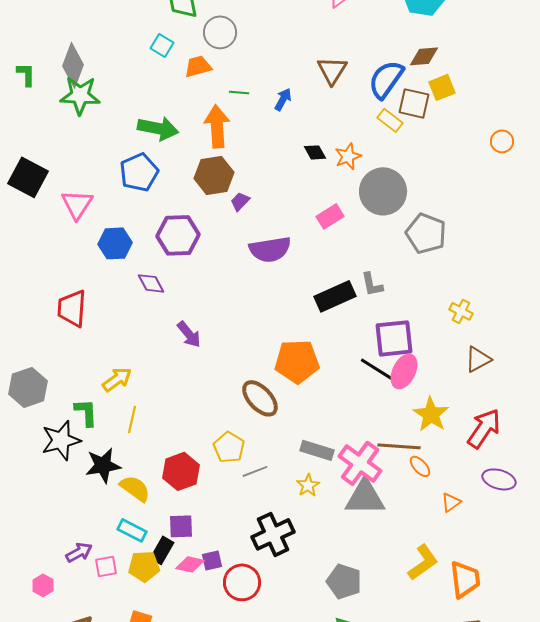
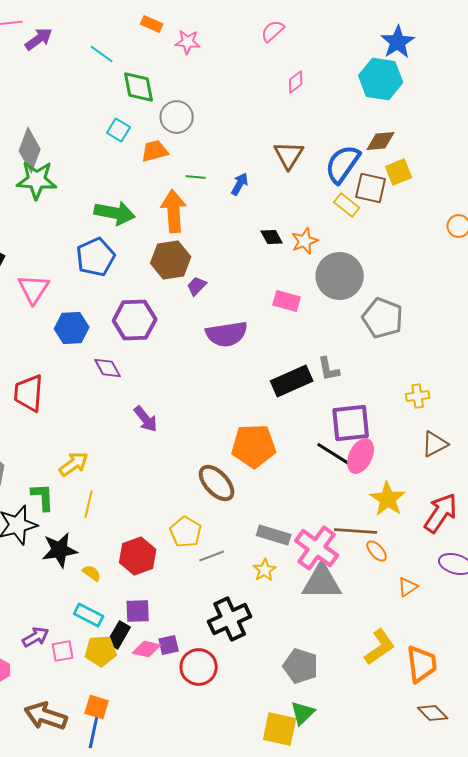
pink rectangle: (330, 216) -> (287, 301), turned 48
yellow cross: (461, 311) -> (418, 396), turned -35
yellow semicircle: (135, 488) -> (92, 573), size x0.6

